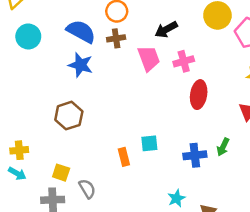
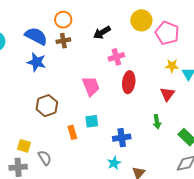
pink trapezoid: (149, 58) -> (91, 86), moved
brown hexagon: (69, 116) -> (47, 106), moved
green arrow: (223, 147) -> (157, 122), moved, turned -32
blue cross: (195, 155) -> (122, 138), moved

